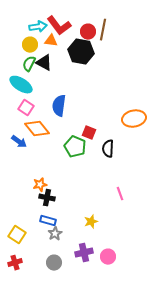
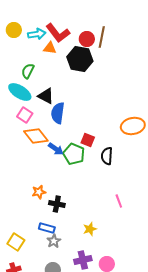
yellow circle: (30, 45) -> (14, 30), moved
black triangle: (44, 63) -> (46, 96), moved
blue arrow: (19, 142) -> (56, 149), moved
black cross: (47, 198) -> (57, 204), moved

